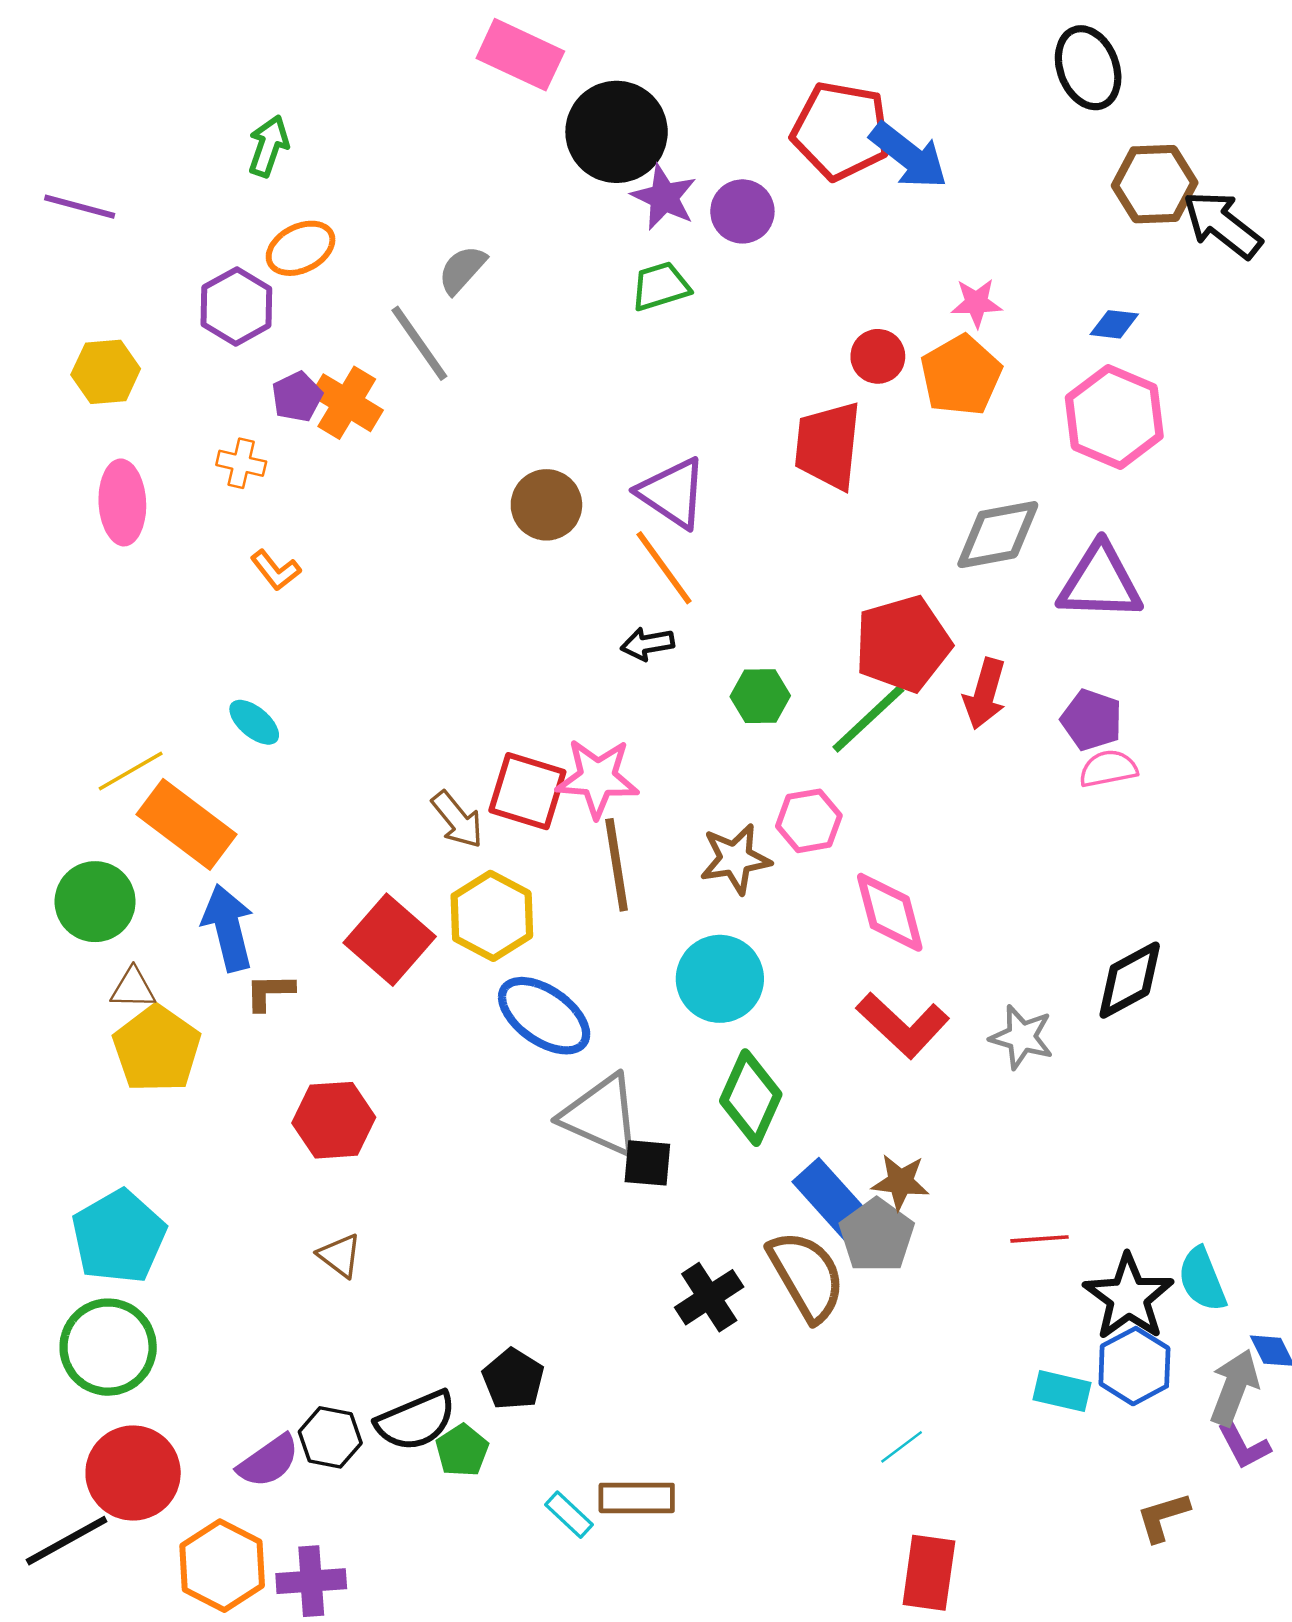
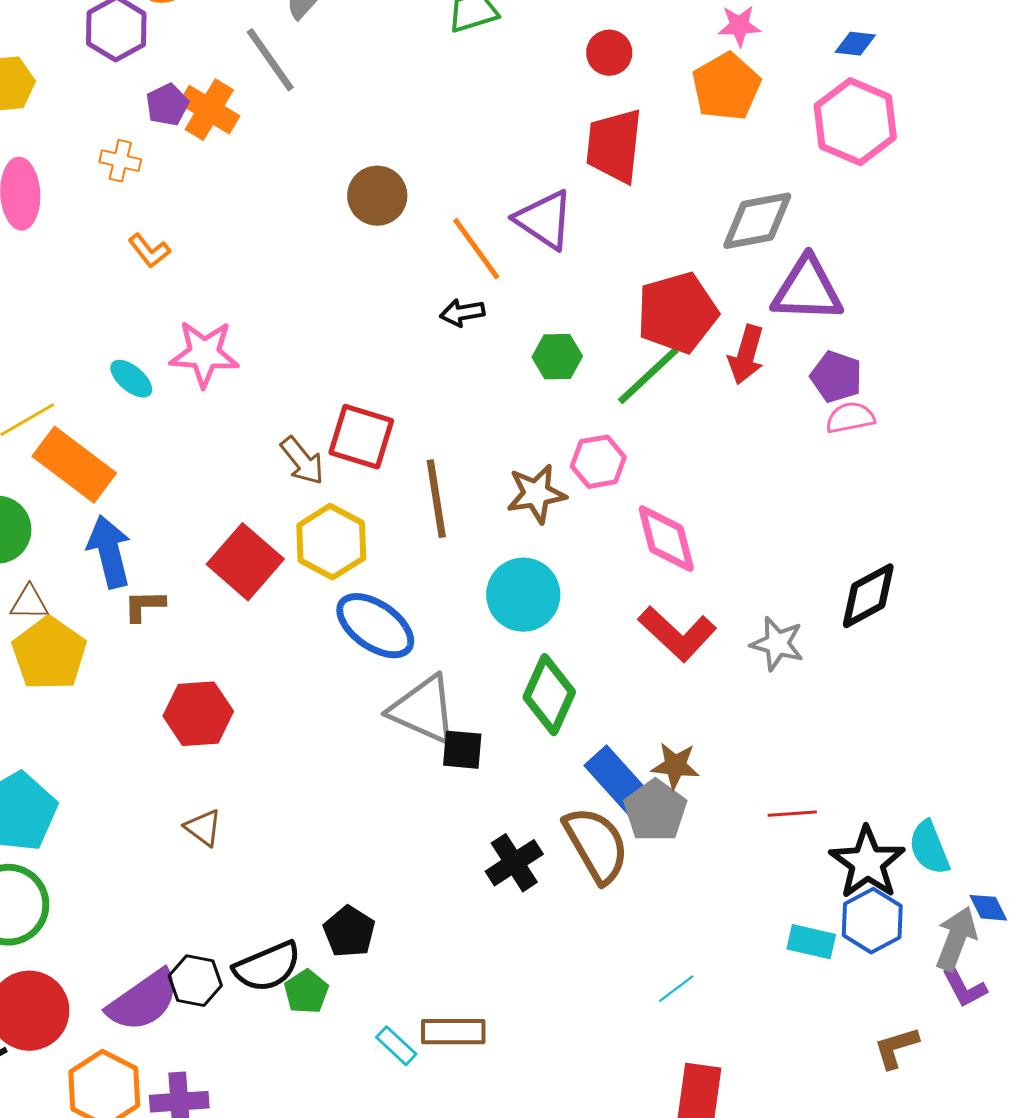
red circle: (878, 356) -> (609, 53), moved
purple triangle: (672, 493) -> (544, 220), moved
purple triangle: (1100, 582) -> (807, 290), moved
pink star: (598, 778) -> (204, 354), moved
purple semicircle: (268, 1461) -> (143, 1001), size x1.4

